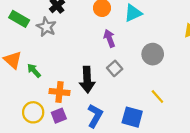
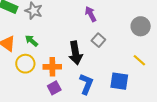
gray circle: (153, 54) -> (141, 26), moved
green arrow: (34, 71) -> (31, 41), moved
yellow circle: (33, 112) -> (25, 64), moved

